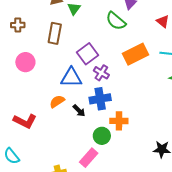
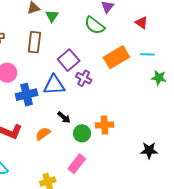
blue cross: (100, 99) -> (27, 95), moved
orange semicircle: (57, 101) -> (43, 134), moved
green circle: (102, 136) -> (82, 133), moved

